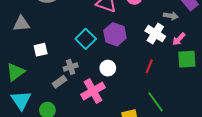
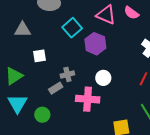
purple hexagon: (115, 34) -> (95, 44), moved
cyan square: (86, 39) -> (72, 28), moved
pink cross: (93, 91) -> (88, 99), turned 30

